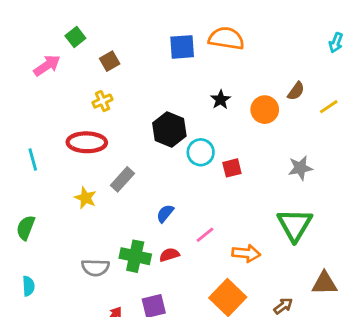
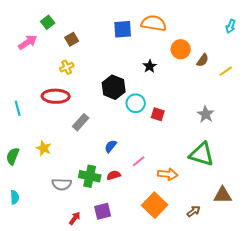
orange circle: (265, 110) -> (181, 49), moved
red square: (232, 168) -> (158, 114), turned 32
gray star: (300, 168) -> (206, 114), turned -30
yellow star: (85, 198) -> (44, 148), moved
green triangle: (295, 225) -> (202, 154), turned -44

